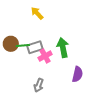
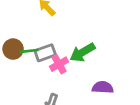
green arrow: (63, 48) -> (82, 52), turned -108
purple semicircle: (77, 74) -> (103, 87), turned -98

